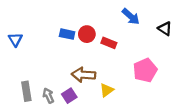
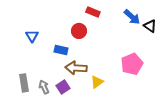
blue arrow: (131, 16) -> (132, 17), moved
blue rectangle: (67, 34) -> (61, 50), moved
blue triangle: (15, 40) -> (32, 36), moved
red rectangle: (109, 43) -> (93, 12), moved

